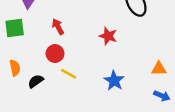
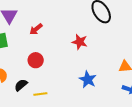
red arrow: (58, 27) -> (36, 29), moved, turned -96
yellow line: (69, 74) -> (40, 94), moved, turned -32

